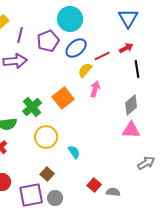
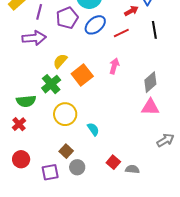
red arrow: (126, 48) -> (131, 11), moved
black line: (137, 69) -> (154, 30), moved
yellow semicircle: (85, 70) -> (60, 61), moved
purple square: (31, 195) -> (50, 172), size x0.7
gray circle: (55, 198) -> (77, 167), moved

